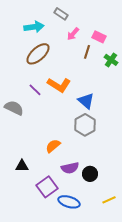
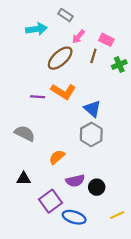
brown ellipse: (38, 54) -> (60, 58), moved
green cross: (111, 60) -> (119, 65), turned 32
purple line: (35, 90) -> (38, 97), turned -40
gray semicircle: (14, 108) -> (25, 133), moved

